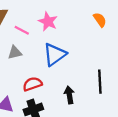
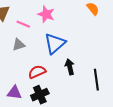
black line: (100, 82) -> (96, 80), moved
black arrow: (69, 95) -> (70, 67), moved

